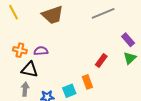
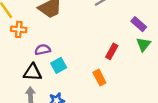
orange cross: (20, 50) -> (19, 29), moved
cyan square: (69, 91) -> (59, 65), moved

